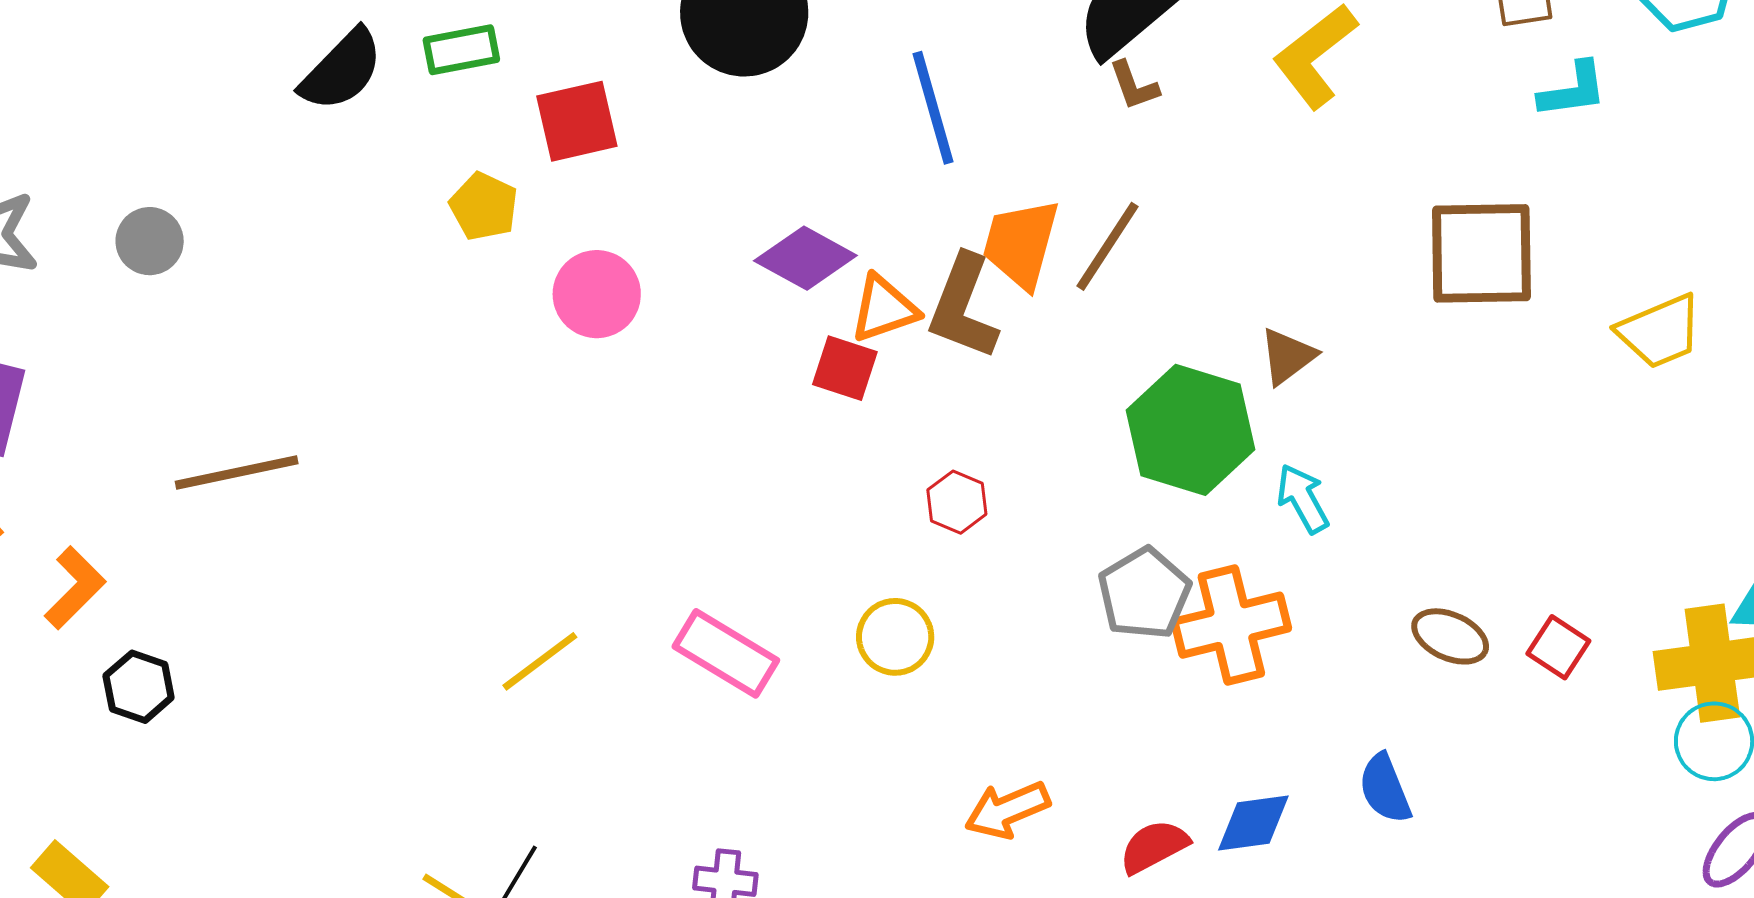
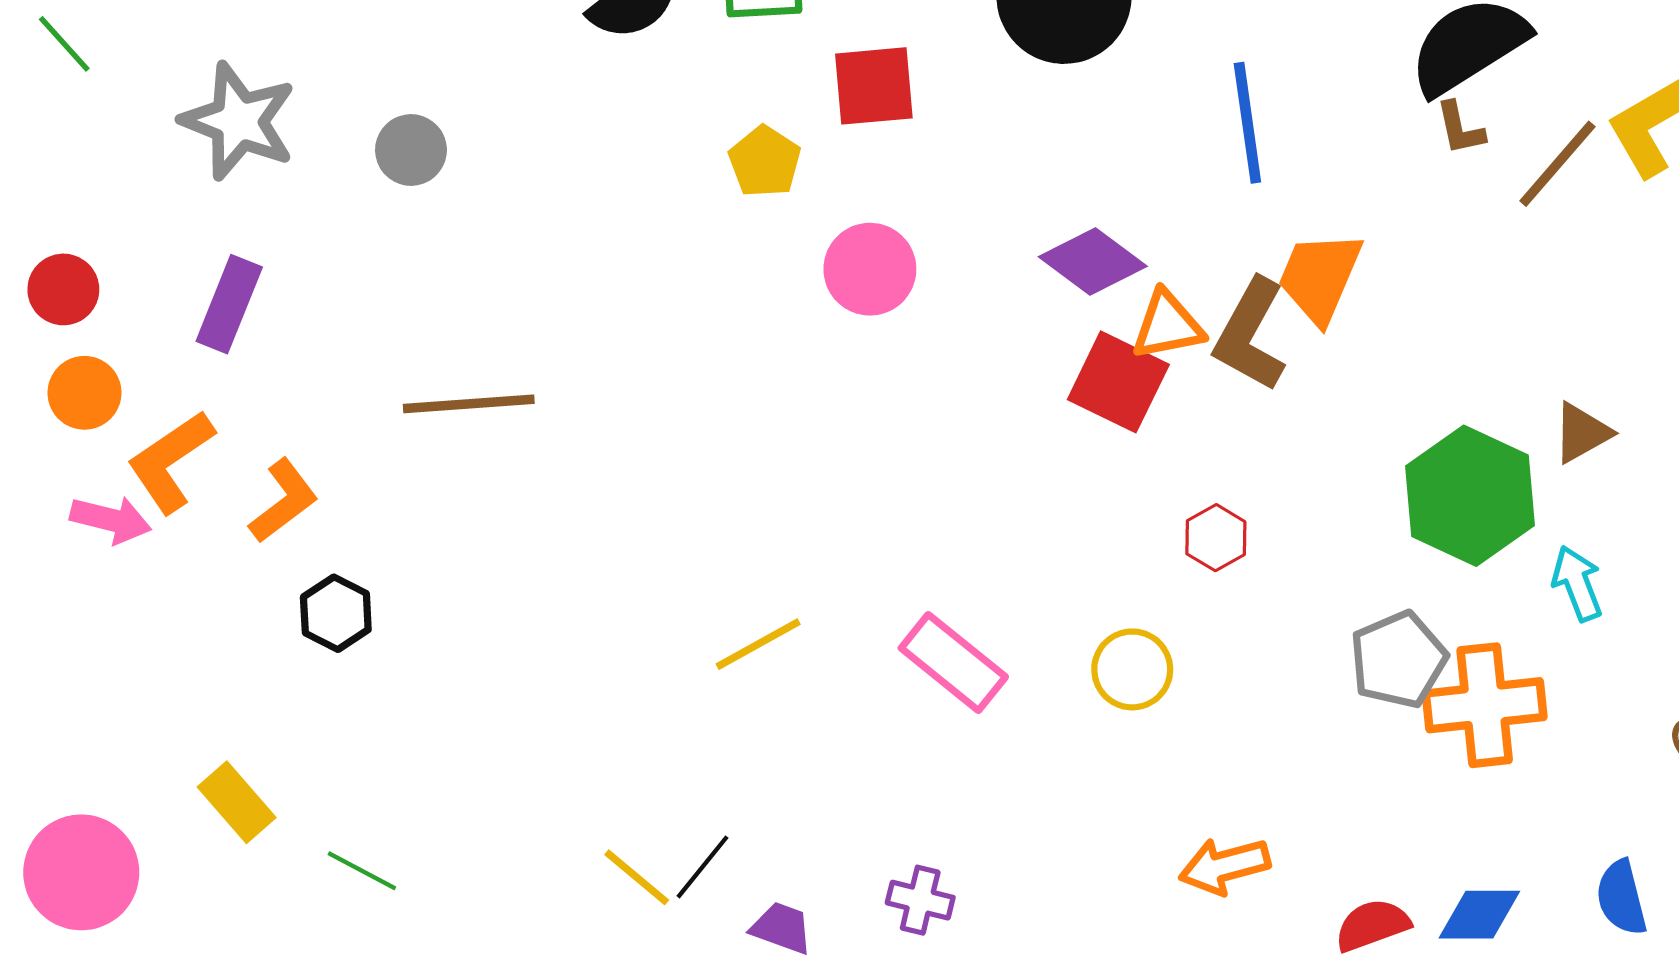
brown line: (1108, 246) -> (1557, 164), moved
red square: (845, 368) -> (1118, 382), size x1.4

